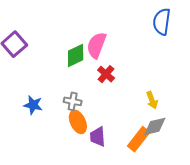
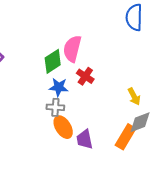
blue star: (33, 105) -> (59, 87), moved

